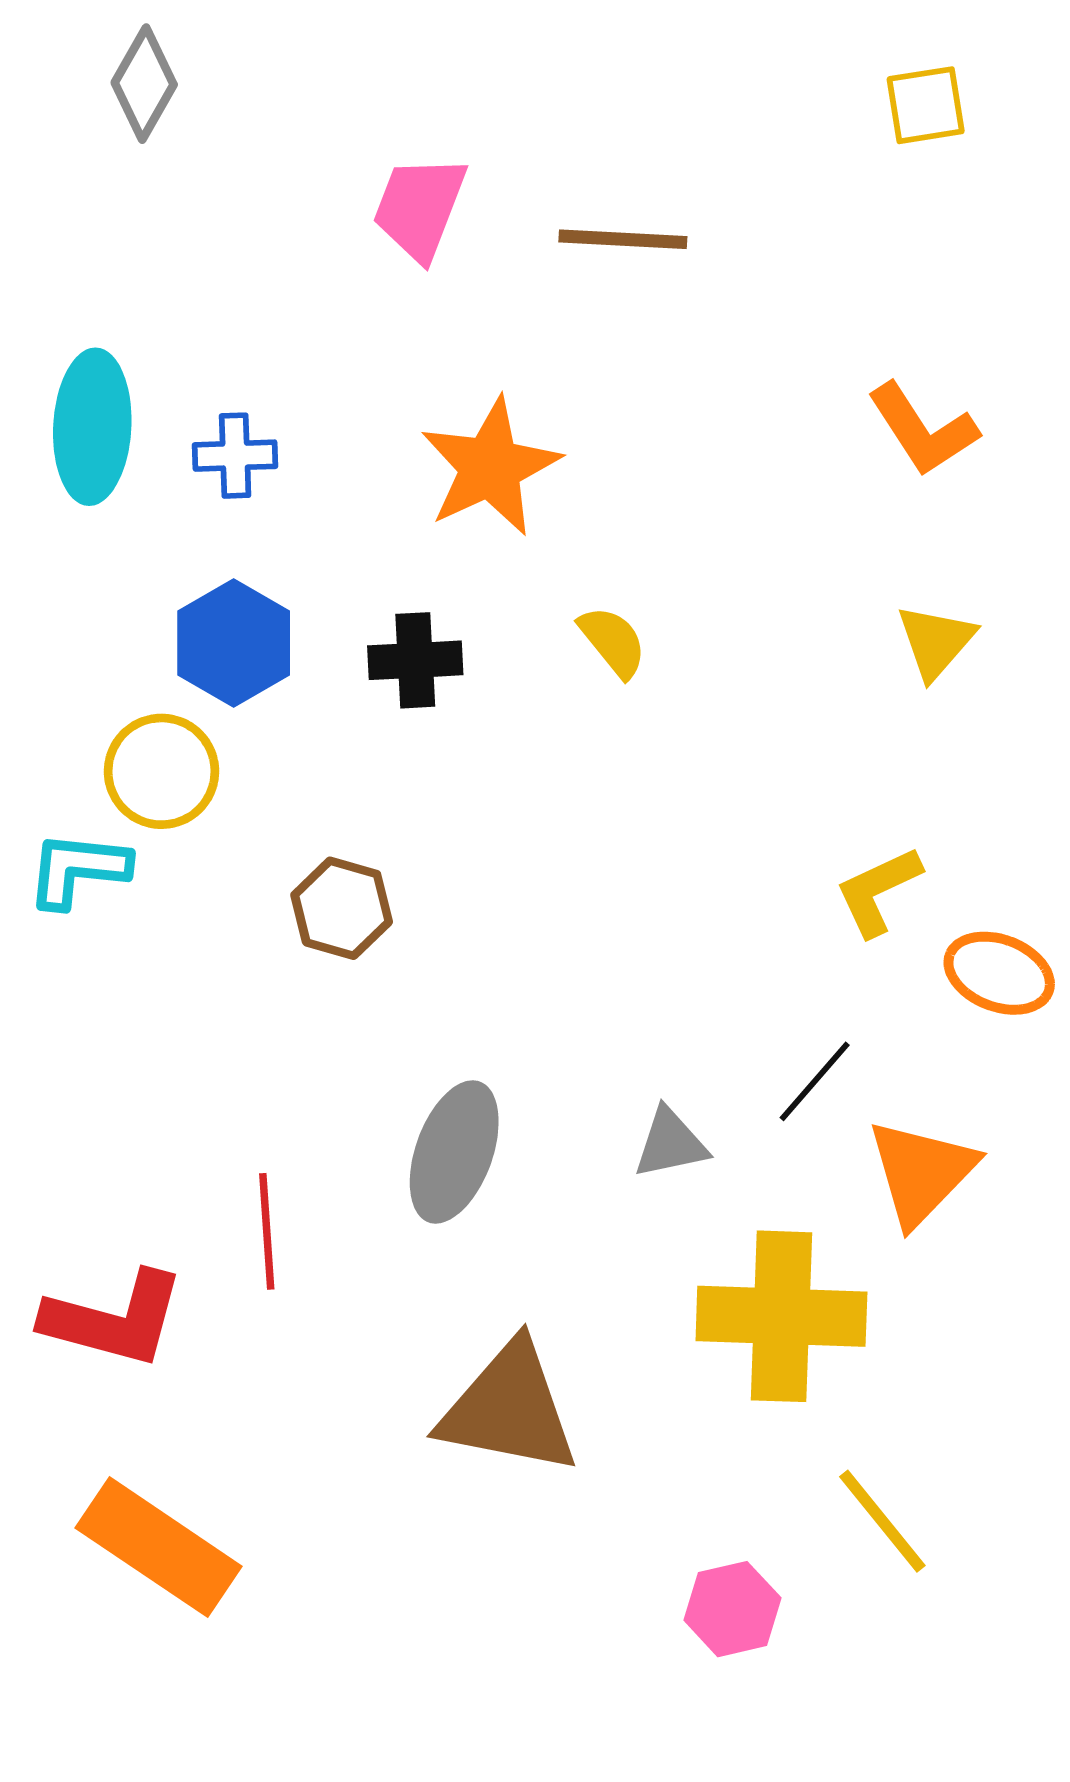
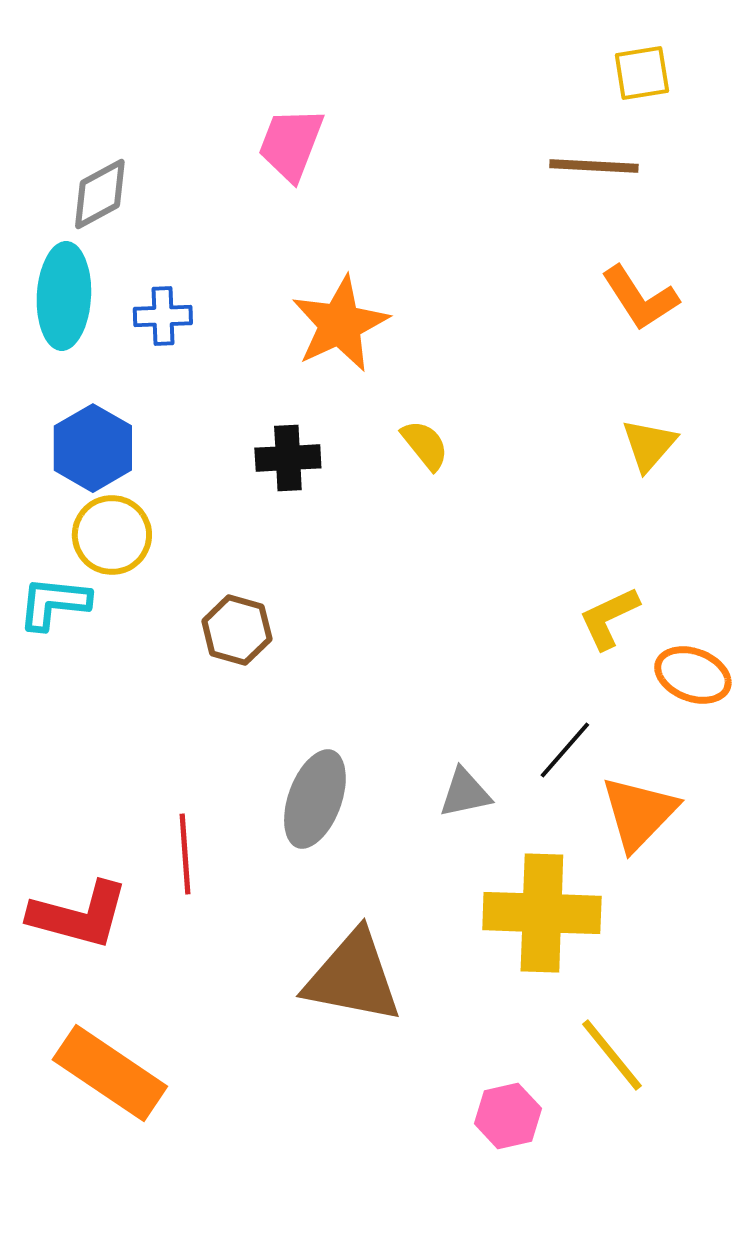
gray diamond: (144, 84) -> (100, 194), moved, turned 32
brown line: (623, 239) -> (594, 166), moved
blue hexagon: (234, 643) -> (93, 448), moved

